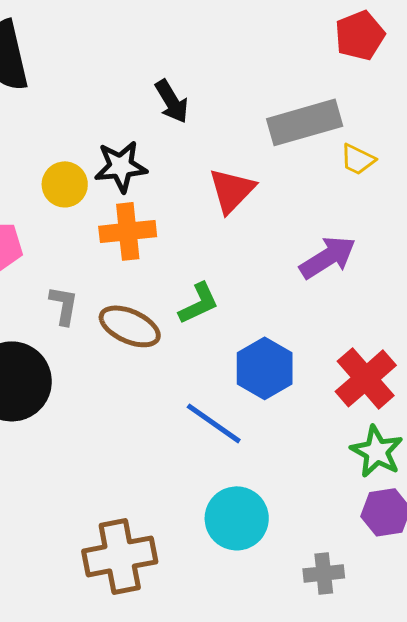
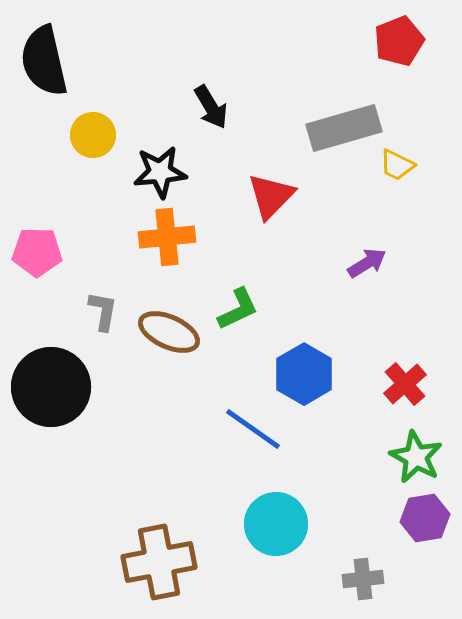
yellow circle: (65, 184) -> (93, 135), moved
purple arrow: (328, 257) -> (367, 263), size x0.7
red cross: (366, 378) -> (405, 384), size x0.7

